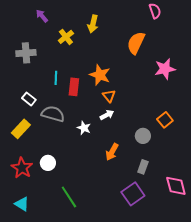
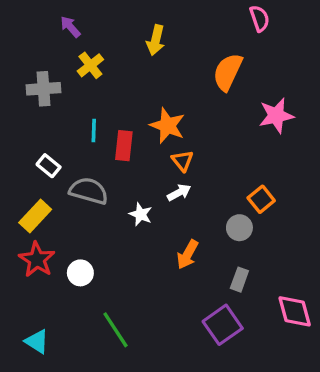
yellow cross: (66, 37) -> (90, 65), moved
orange square: (165, 120) -> (261, 199), moved
red star: (22, 168) -> (37, 259), moved

